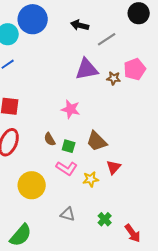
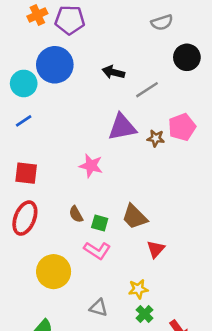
pink star: (71, 109) -> (91, 166), moved
yellow star: (91, 179) -> (138, 289), moved

